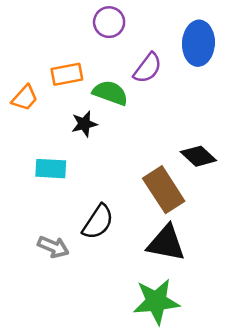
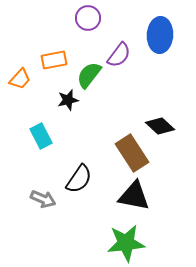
green semicircle: (110, 93) -> (89, 75), turned -72
cyan rectangle: (51, 169) -> (41, 136), turned 60

